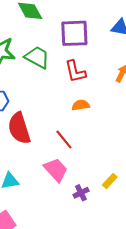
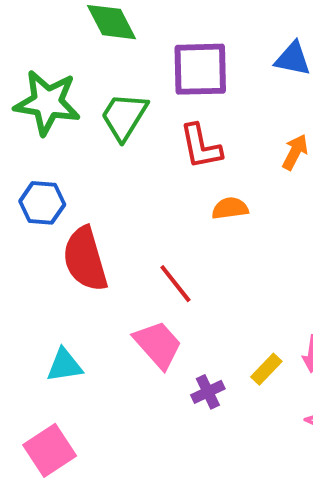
green trapezoid: (37, 57) -> (124, 116), turned -88
orange semicircle: (81, 105) -> (230, 208), moved

